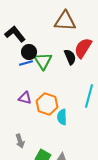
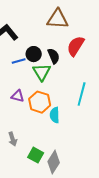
black circle: (29, 52) -> (34, 54), moved
black semicircle: (70, 57) -> (54, 56), moved
green triangle: (43, 61) -> (42, 72), moved

